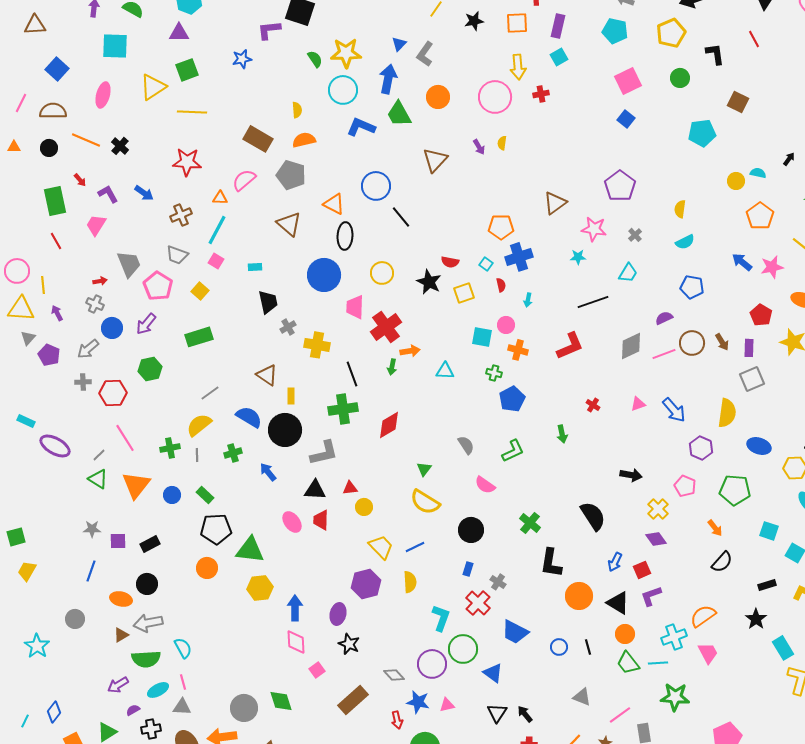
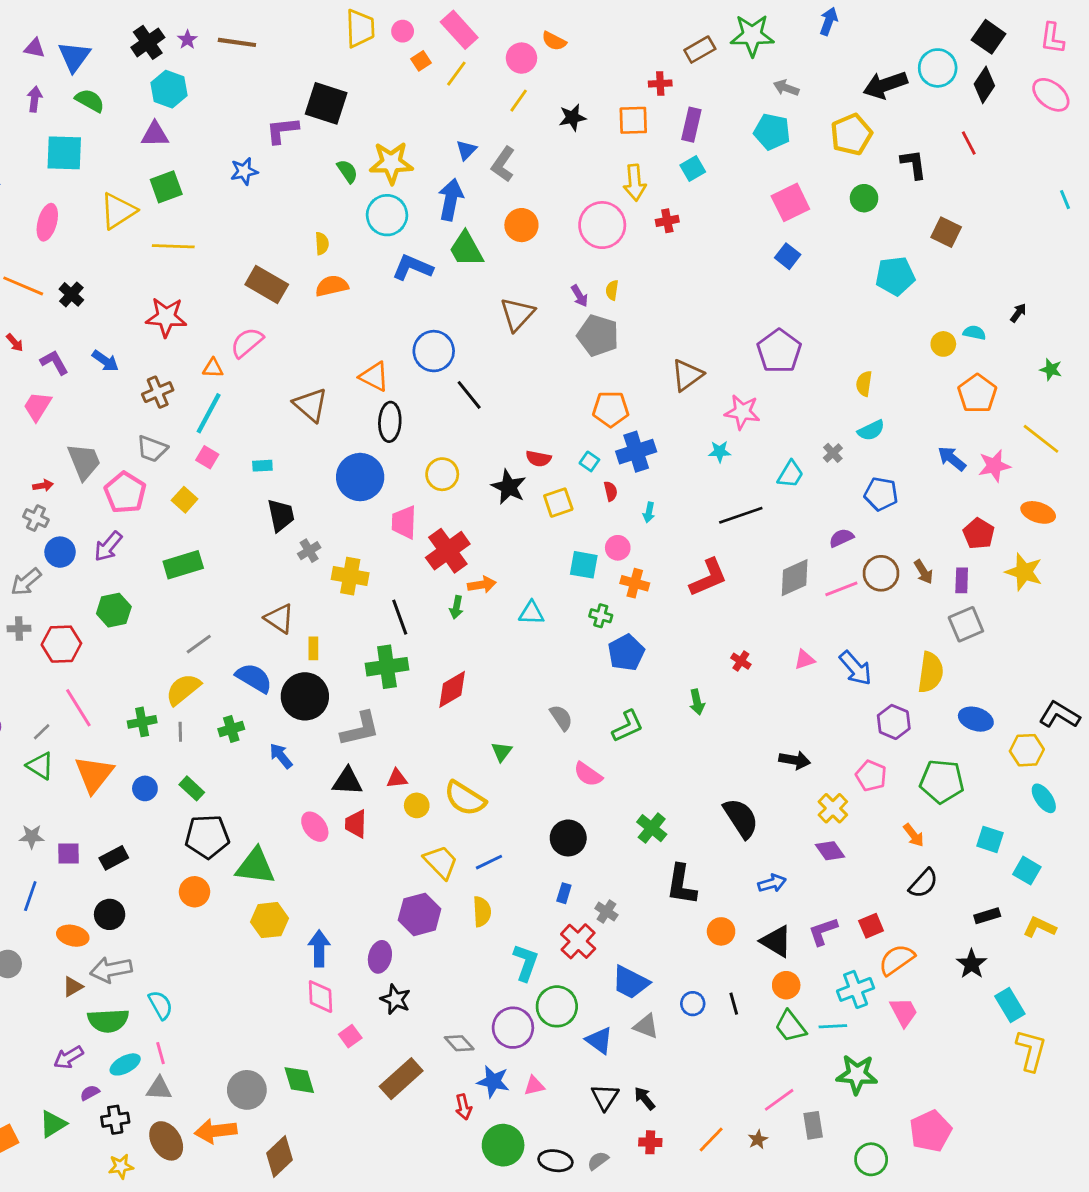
gray pentagon: (291, 175) -> (598, 335), moved
gray cross: (635, 235) -> (833, 453), moved
yellow semicircle: (425, 502) -> (465, 798), moved
blue arrow: (615, 562) -> (772, 883), turned -132
red square: (642, 570) -> (871, 926), moved
orange circle: (579, 596) -> (721, 931), size x0.7
gray triangle: (582, 697) -> (646, 1026), moved

